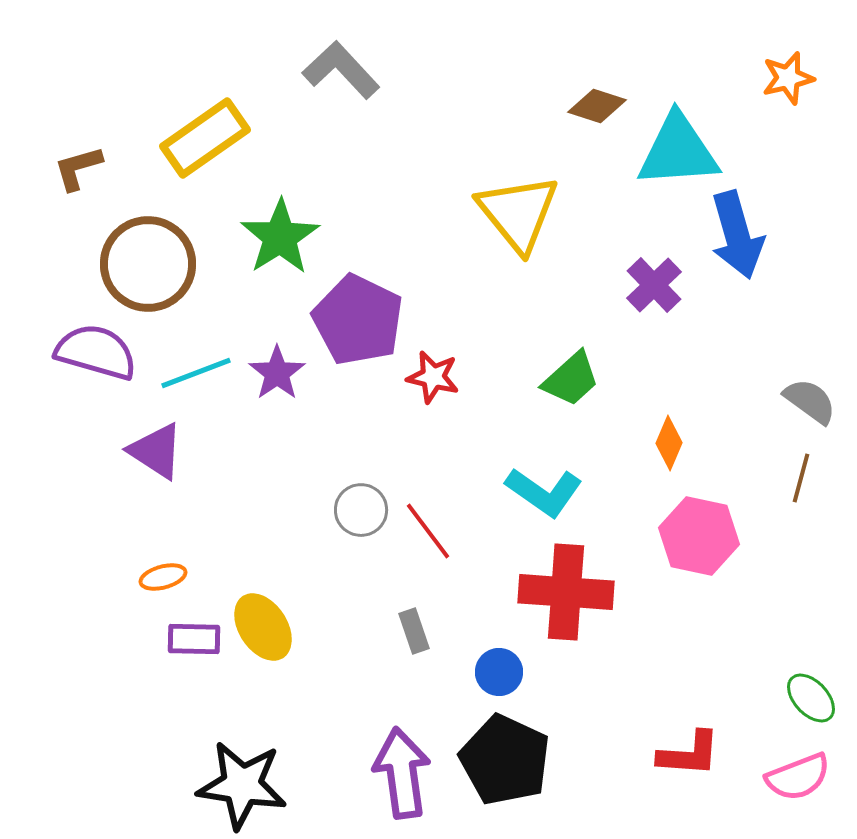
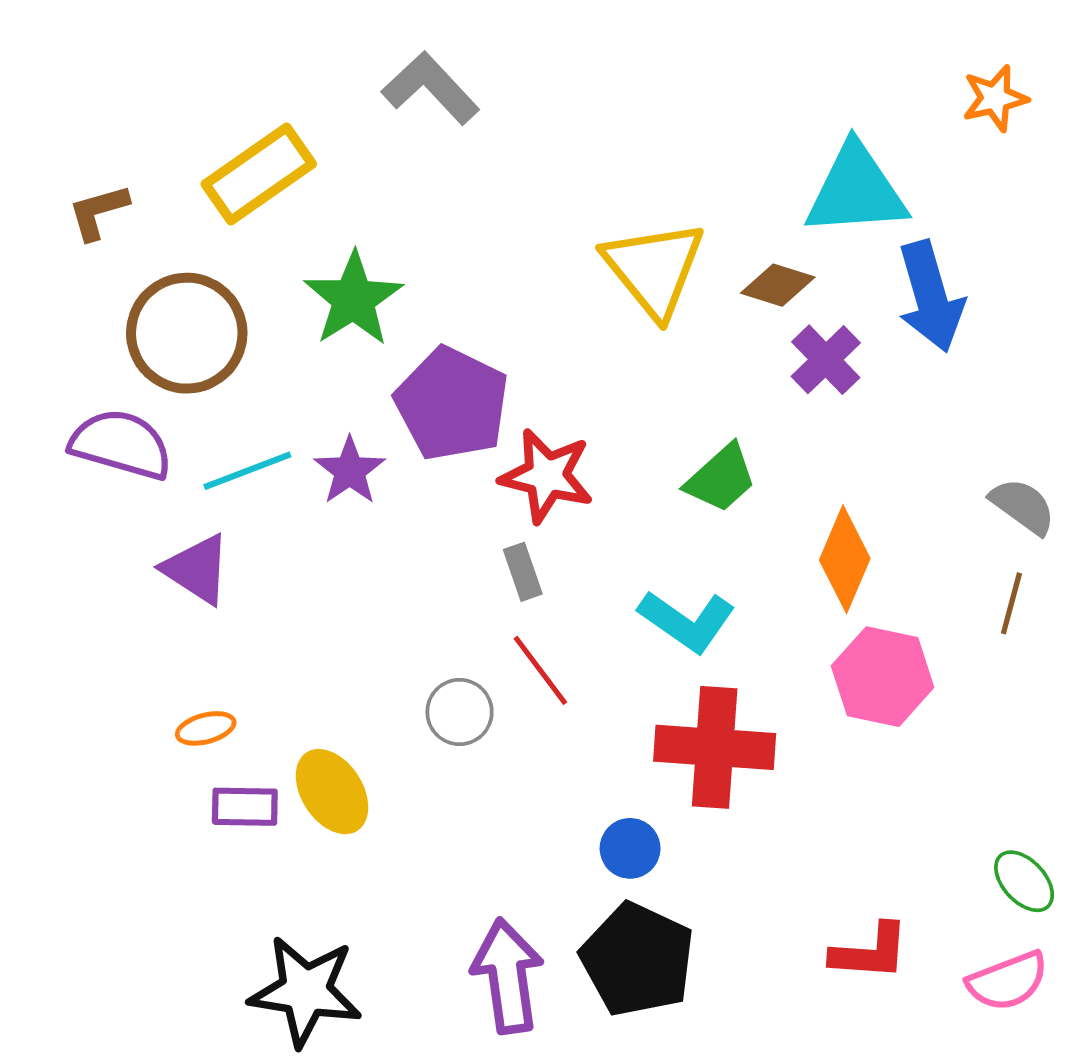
brown diamond: (597, 106) -> (778, 285), moved
red star: (433, 377) -> (547, 476), size x1.4
orange diamond: (669, 443) -> (845, 559), size x1.5
gray circle: (361, 510) -> (460, 712), moved
gray rectangle: (414, 631) -> (523, 572), moved

